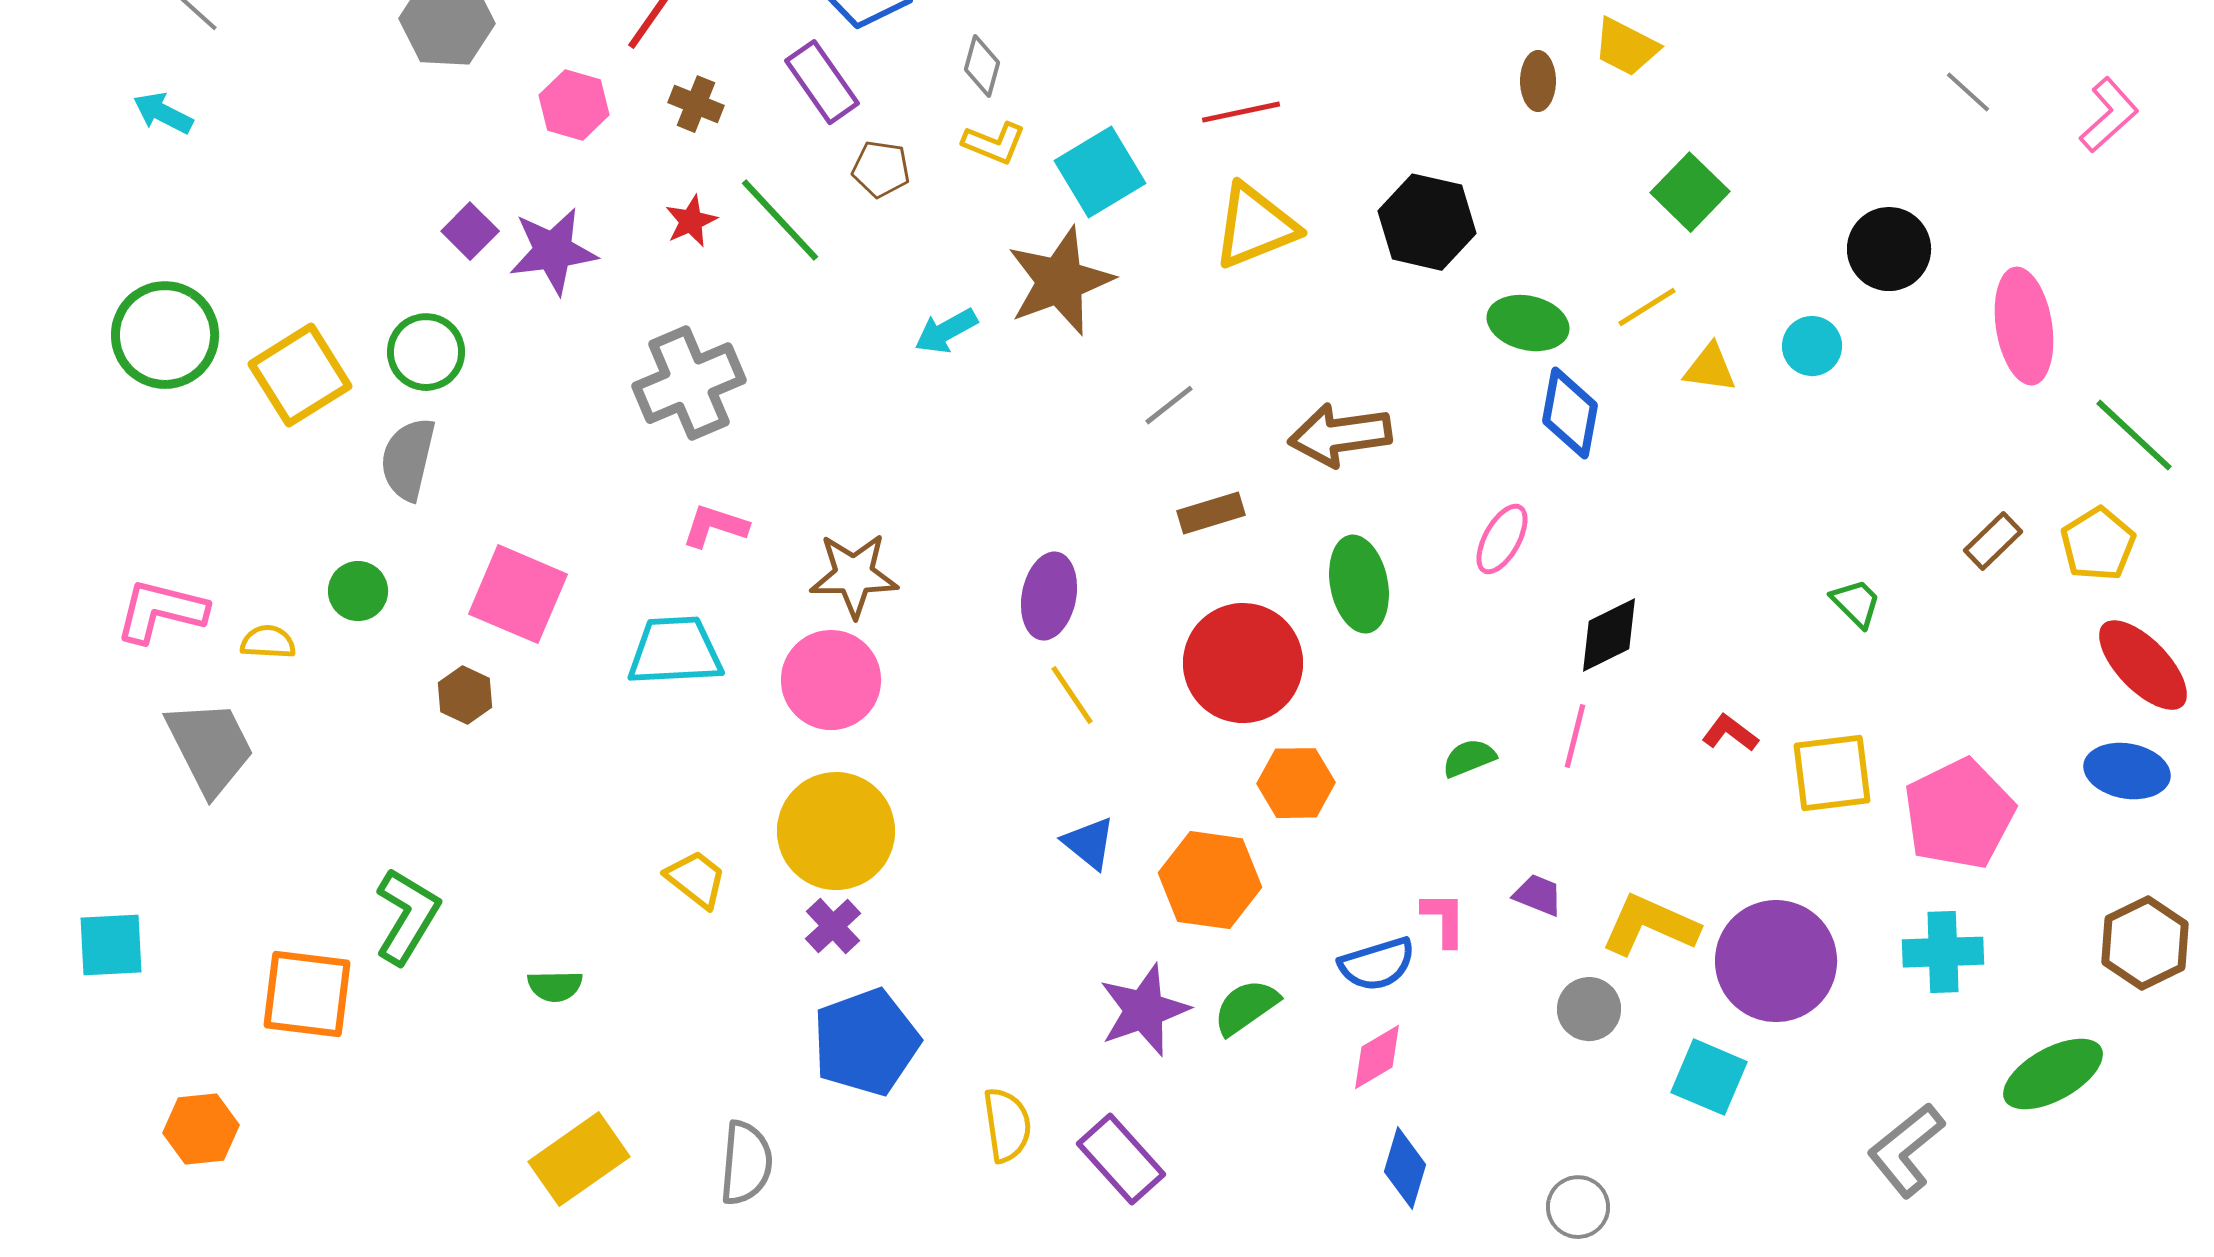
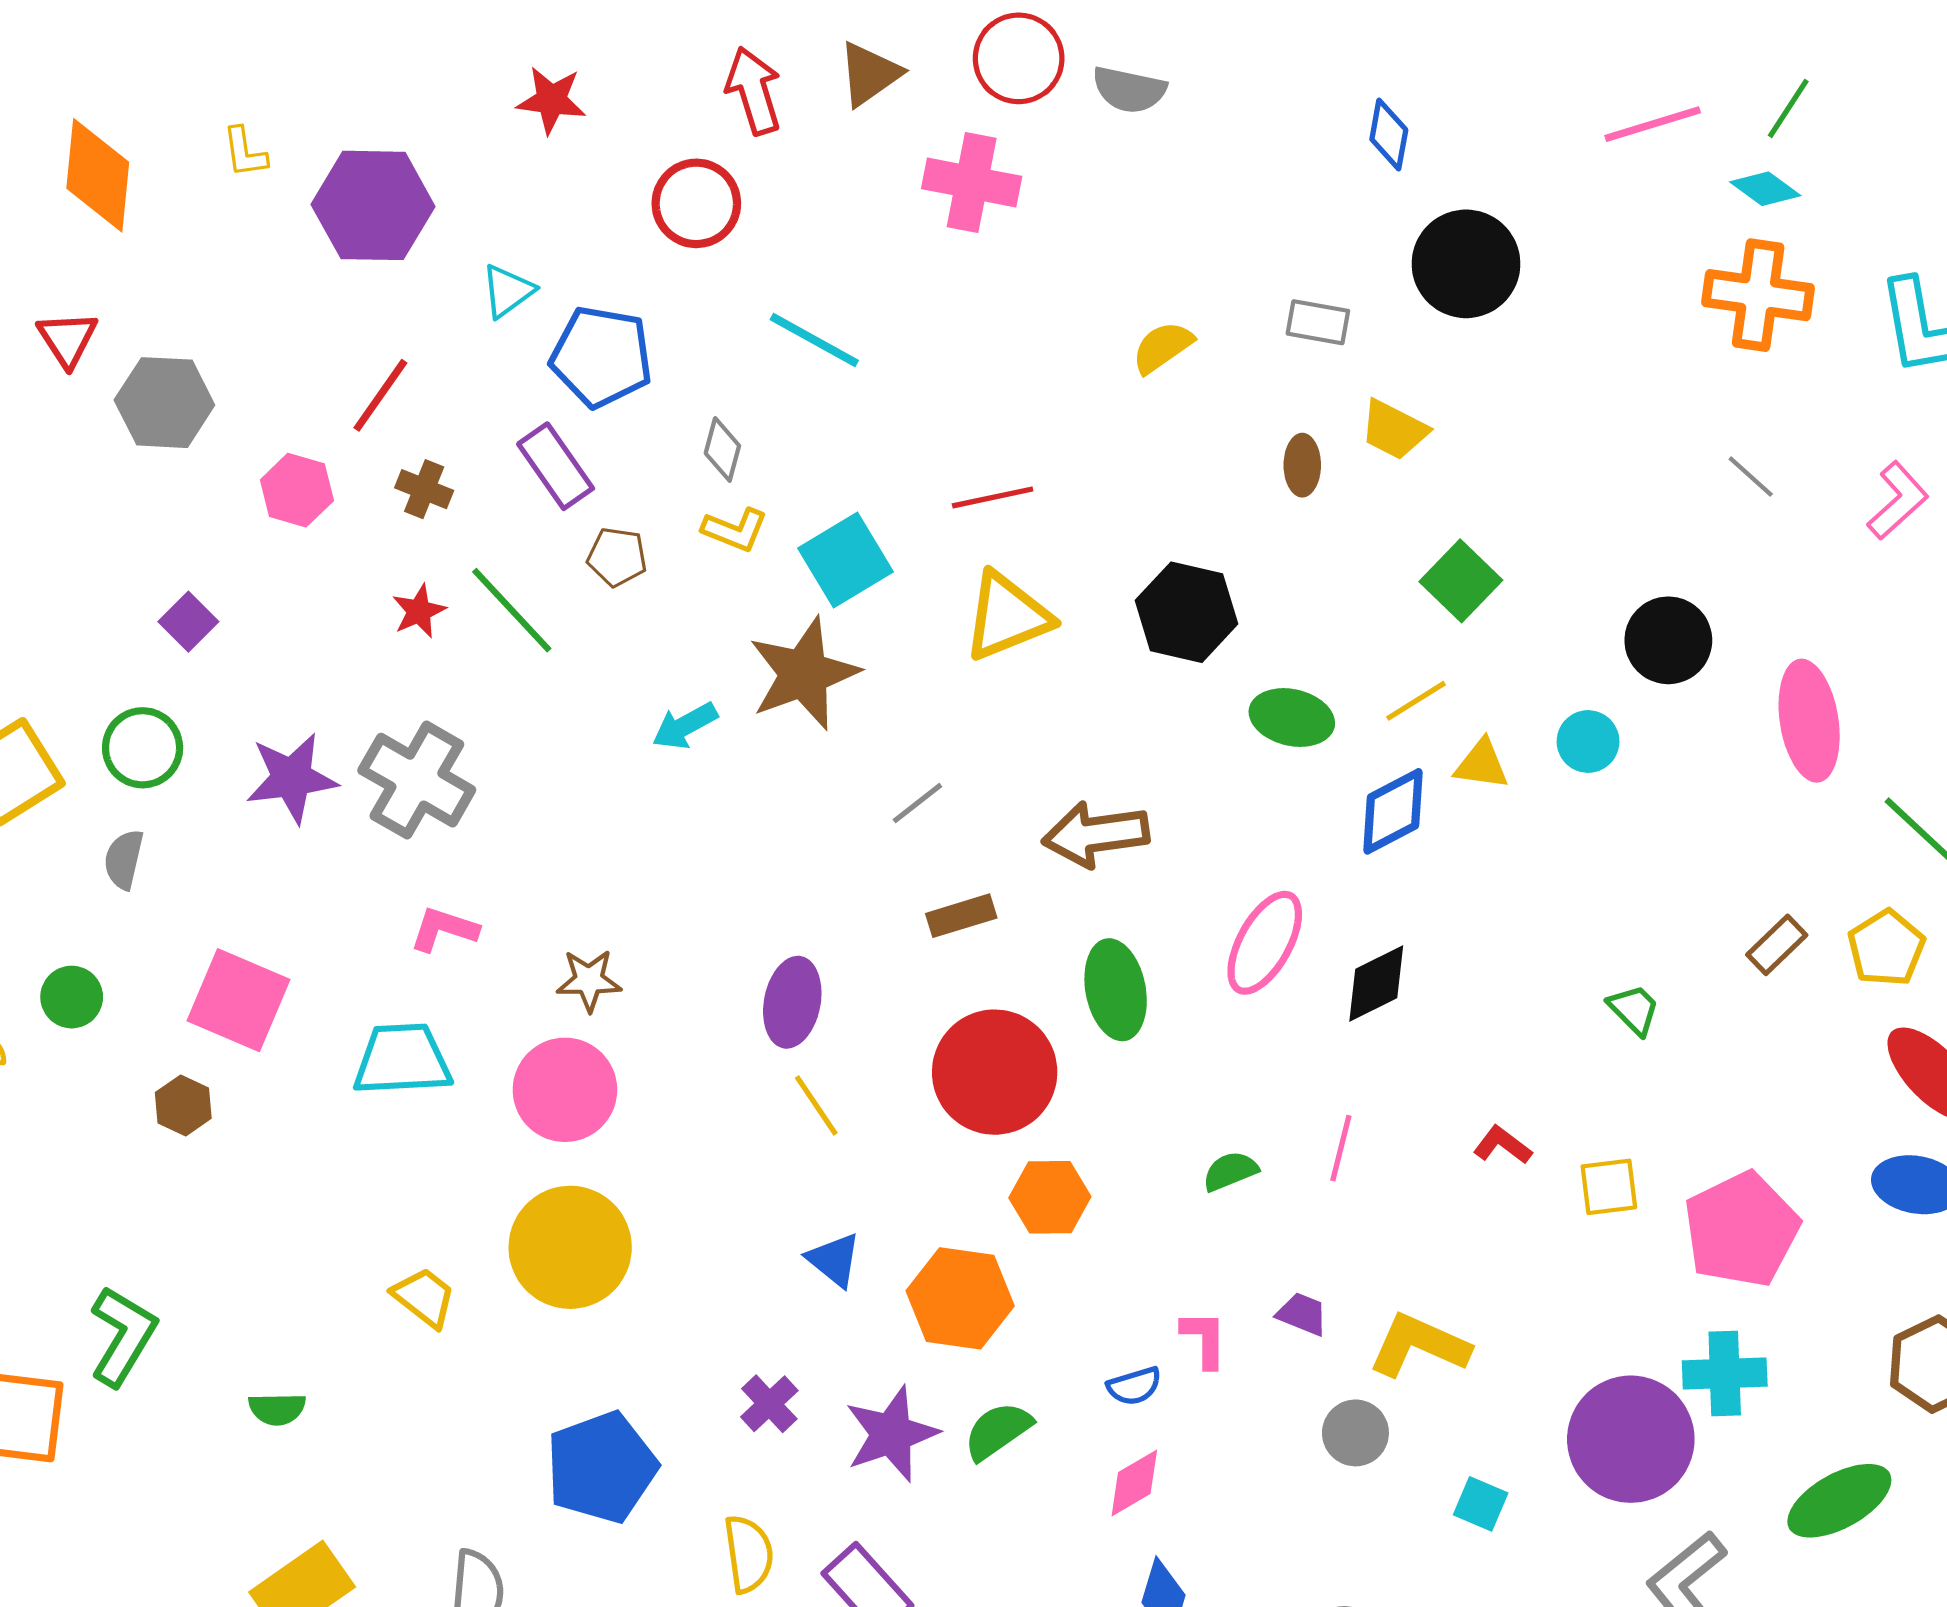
purple star: (553, 251) -> (292, 778), moved
gray cross: (689, 383) -> (417, 780), turned -37
blue diamond: (1570, 413) -> (1393, 811), moved, turned 52
gray semicircle: (408, 459) -> (124, 859), size x0.7
pink ellipse: (1502, 539) -> (1265, 943), size x1.4
brown star: (854, 575) -> (589, 980), size x0.7
black diamond: (1609, 635) -> (1376, 983), moved
yellow square: (1832, 773) -> (1609, 1187), size x0.7
purple cross: (833, 926) -> (769, 1404), moved
purple circle: (1776, 961) -> (1631, 1439), moved
blue semicircle: (1377, 964) -> (1134, 1386), size x0.7
cyan square: (1709, 1077) -> (1481, 1504), size x0.7

